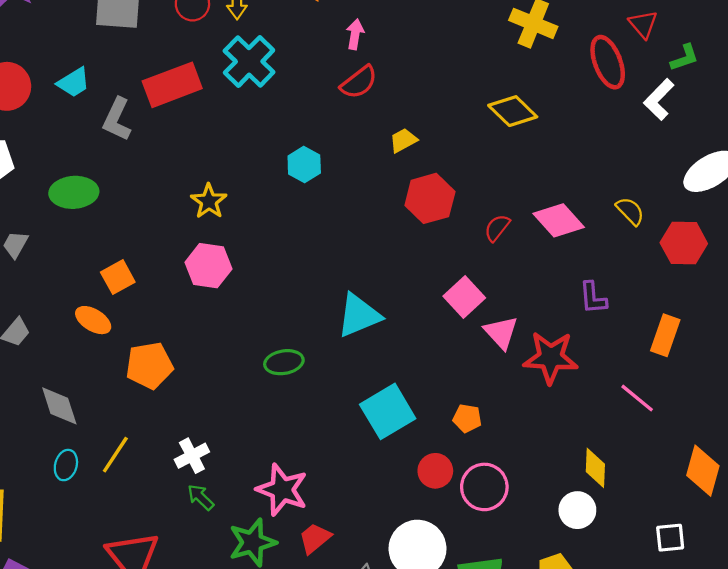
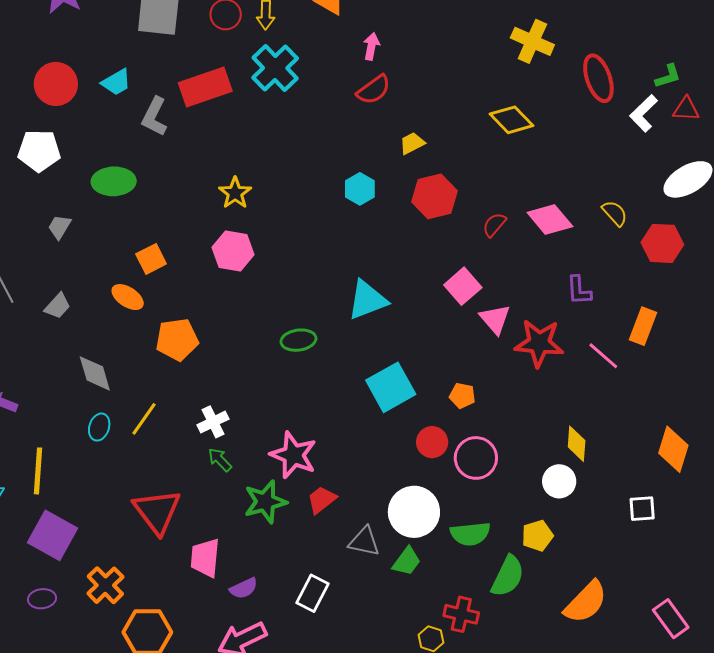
red triangle: (643, 24) -> (686, 109), moved, turned -48
cyan hexagon: (304, 165) -> (360, 189), moved
pink line: (637, 398) -> (603, 356), moved

